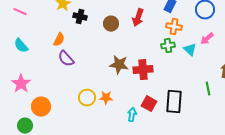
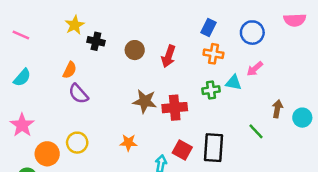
red arrow: (138, 18) -> (168, 56), moved
cyan semicircle: (21, 46) -> (22, 78), turned -98
green cross: (168, 46) -> (211, 90), moved
cyan triangle: (190, 50) -> (233, 83), turned -32
green line: (208, 89) -> (256, 131), turned -32
yellow circle: (87, 98) -> (77, 143), moved

